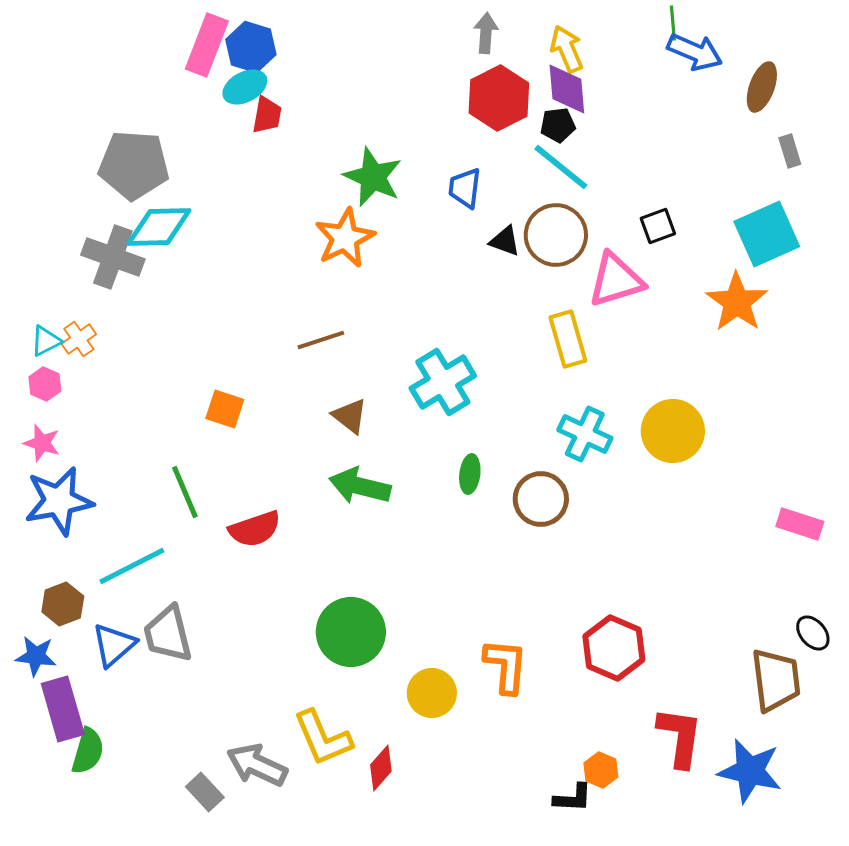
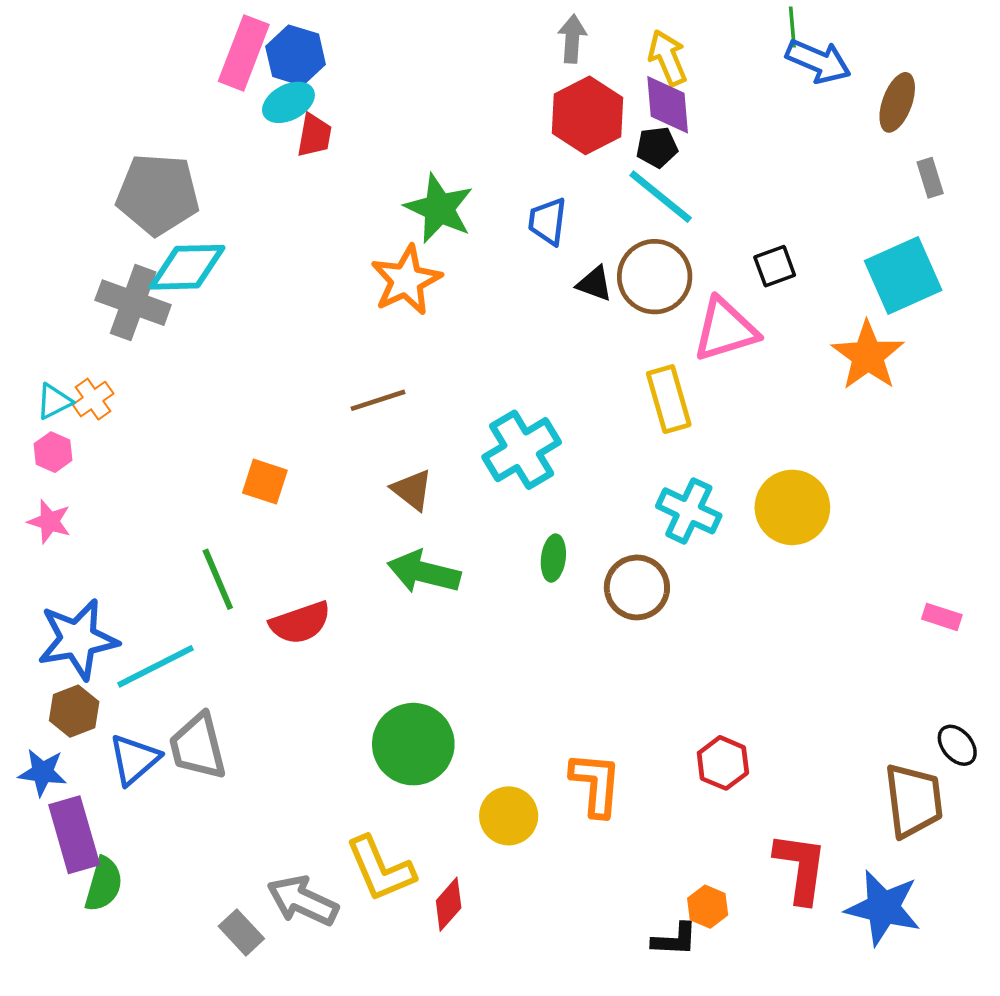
blue star: (59, 501) -> (78, 639), moved
pink rectangle: (800, 524) -> (942, 617), size x0.7
red hexagon: (614, 648) -> (723, 763), size x0.7

